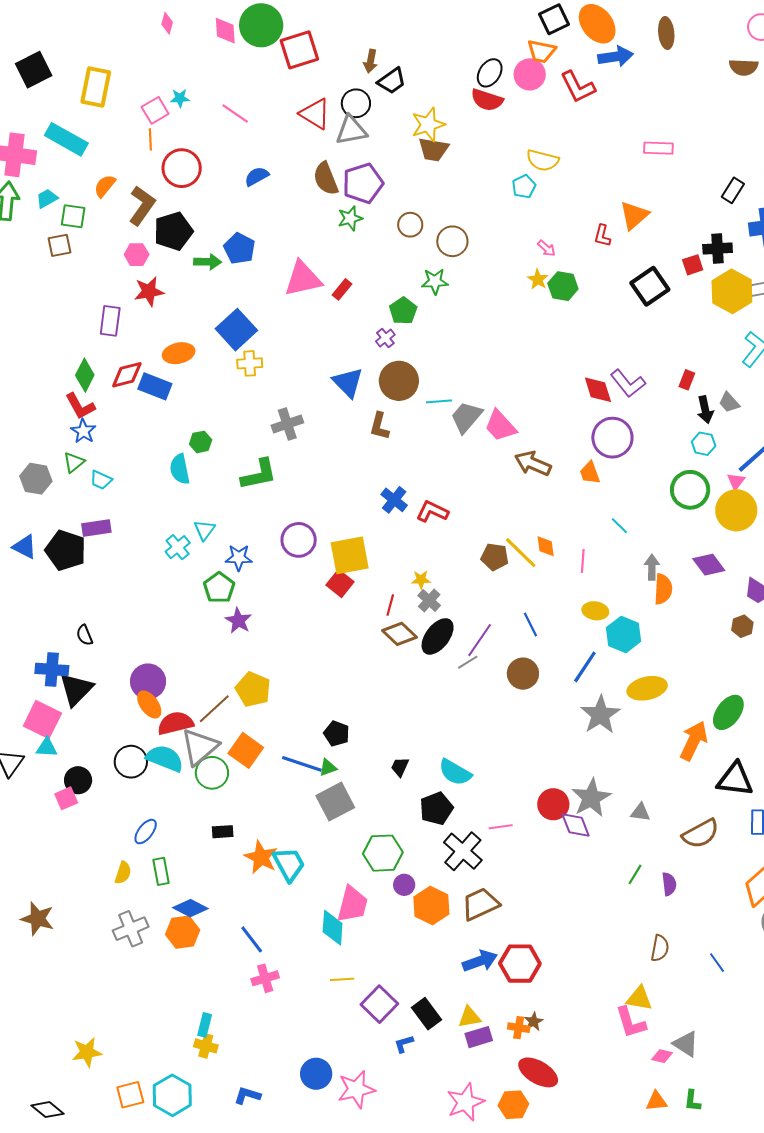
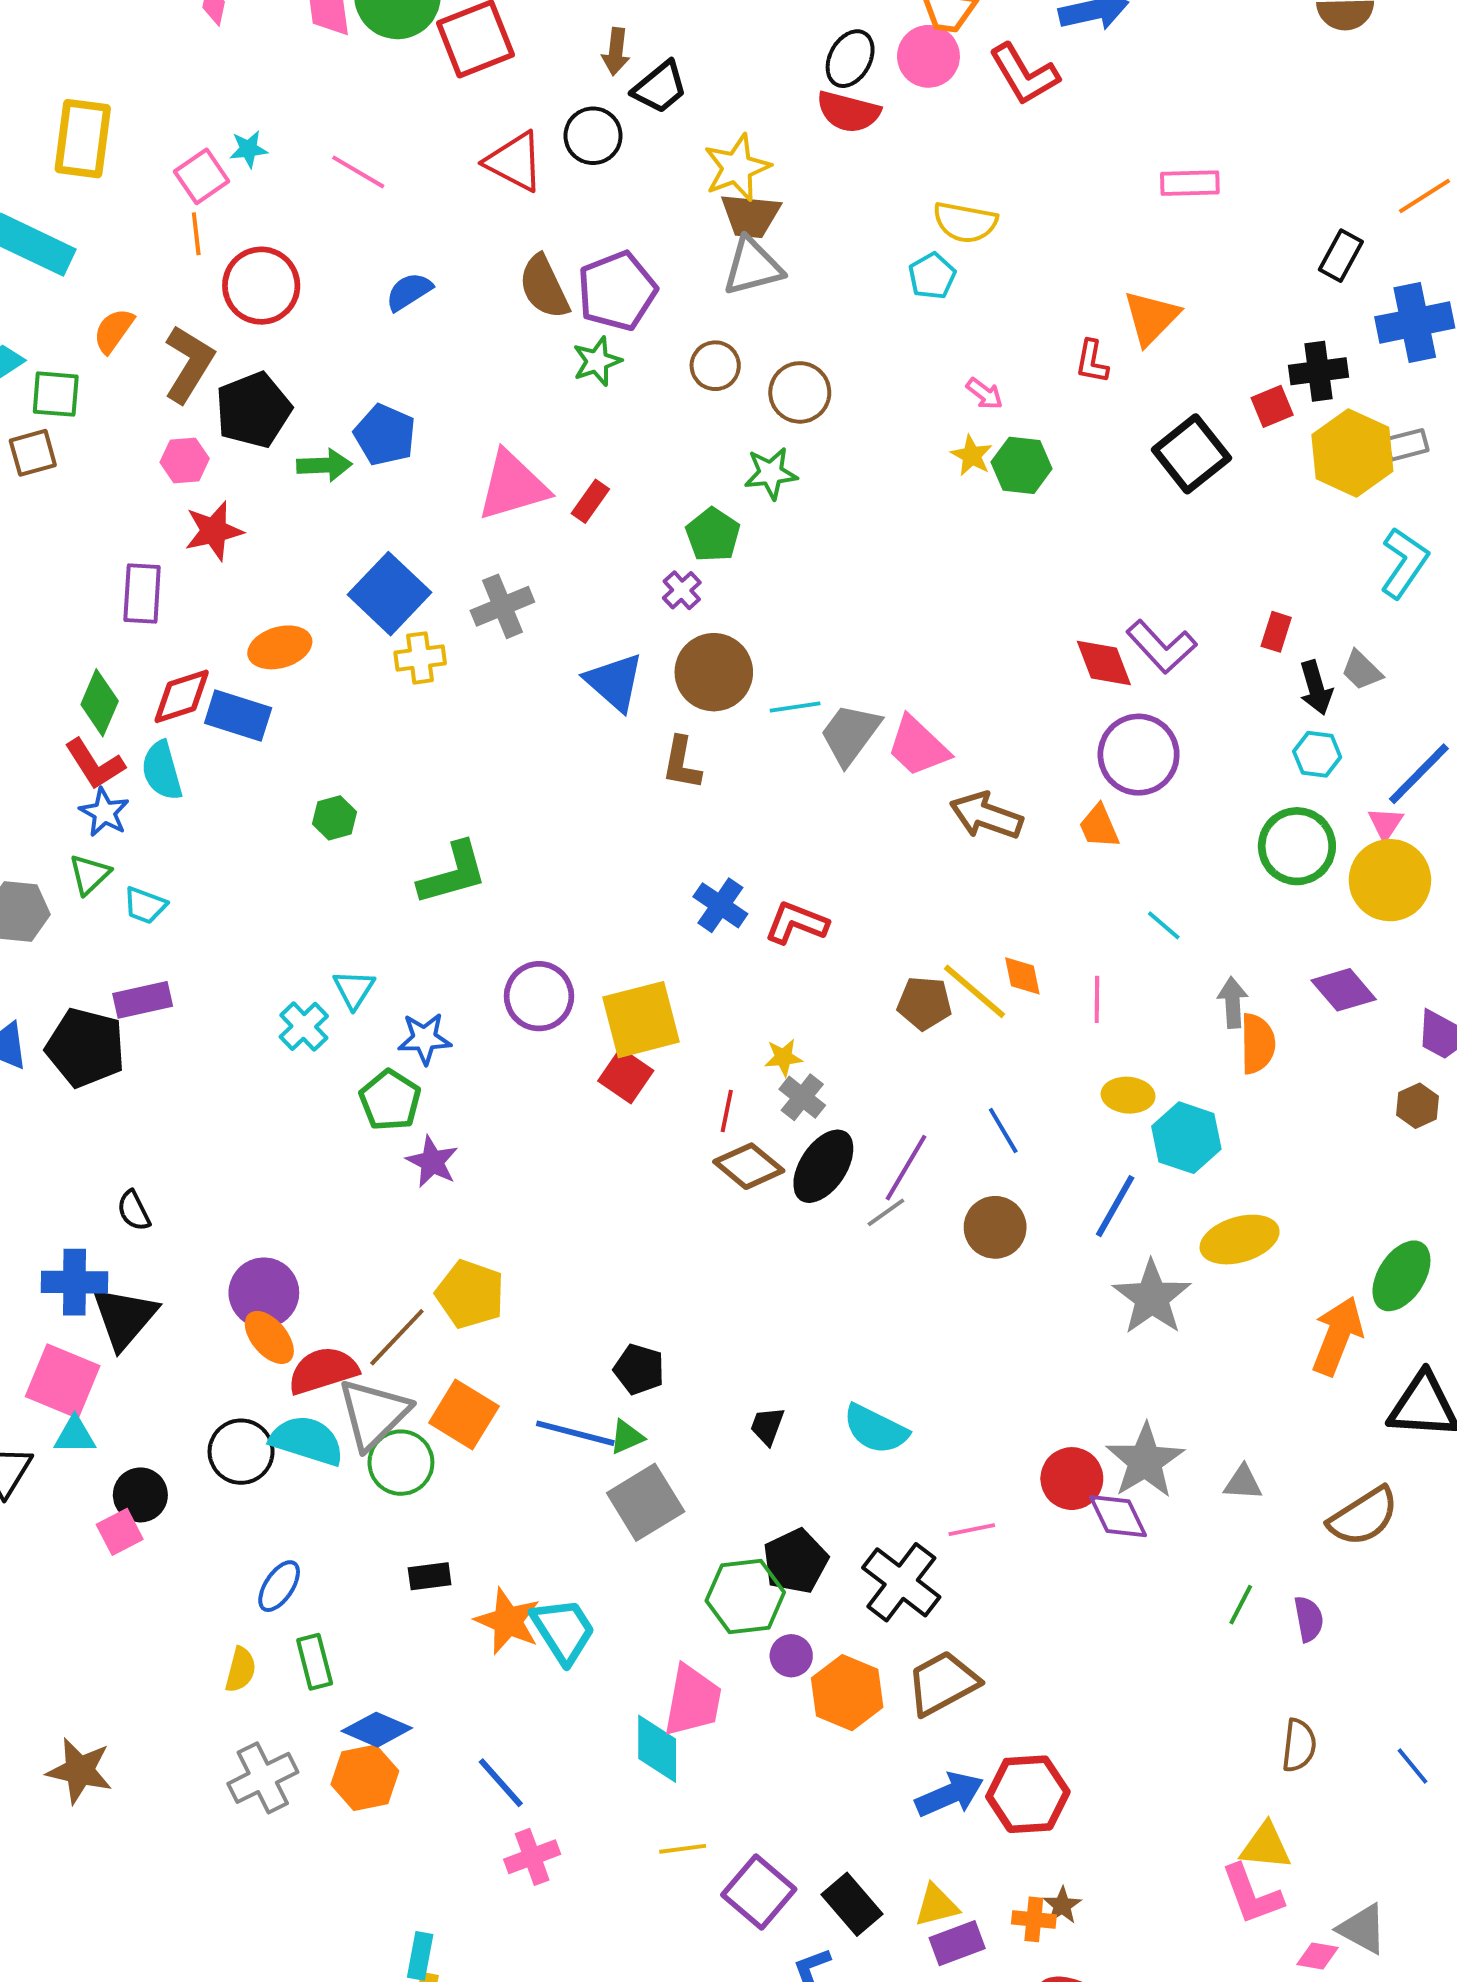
gray triangle: (351, 130) -> (753, 267), moved
gray cross: (287, 424) -> (502, 606), moved
cyan semicircle: (180, 469) -> (162, 771), moved
black pentagon: (436, 808) -> (796, 1561), moved

